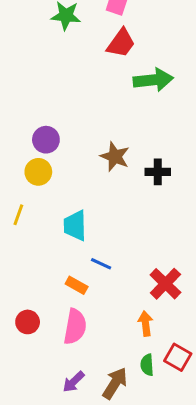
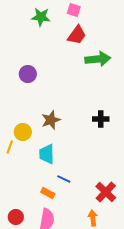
purple circle: (46, 140) -> (28, 74), moved
brown star: (115, 157) -> (51, 120), moved, turned 30
yellow circle: (38, 172) -> (23, 132), moved

